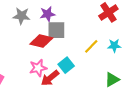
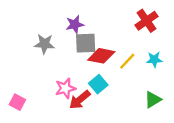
gray star: (21, 16) -> (44, 44), moved
red diamond: (41, 41) -> (101, 56), moved

